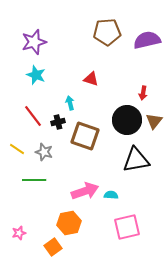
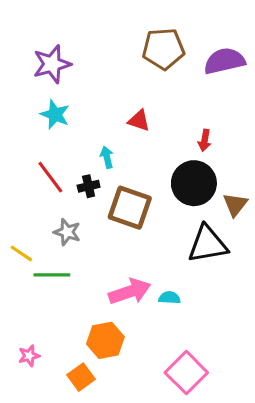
red arrow: (143, 93) -> (205, 140), moved
brown triangle: (154, 121) -> (235, 205), moved
yellow line: (17, 149) -> (21, 253), moved
pink square: (127, 227) -> (186, 373), moved, turned -32

